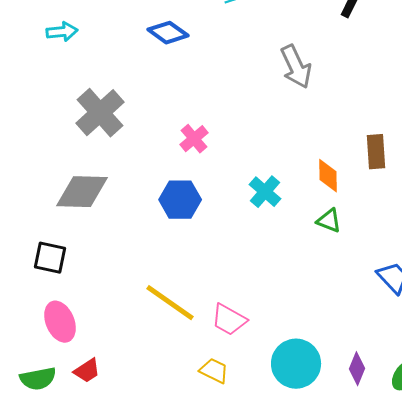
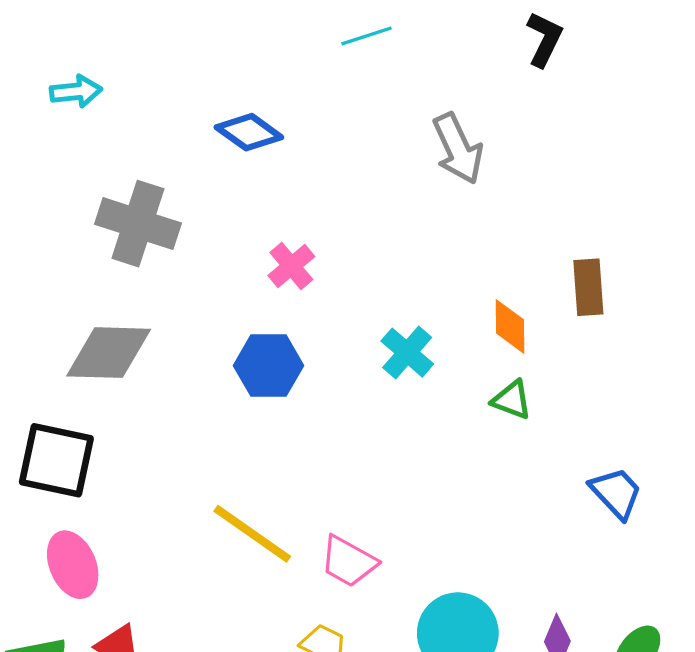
blue diamond: (168, 33) -> (249, 132), moved
gray cross: (100, 113) -> (138, 224), turned -30
black square: (50, 258) -> (56, 460), size x1.4

